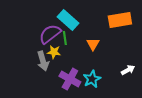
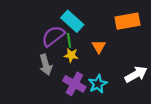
yellow star: (54, 52) -> (71, 55), moved
white arrow: (128, 70) -> (136, 74), size x1.5

